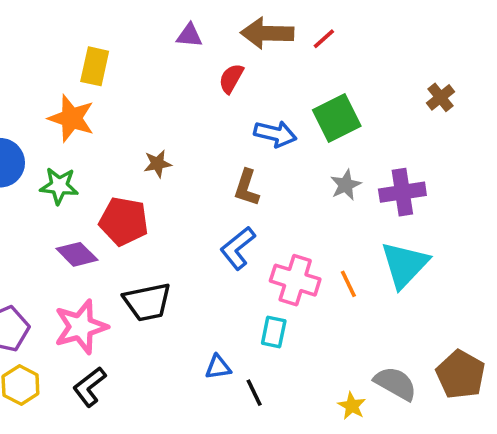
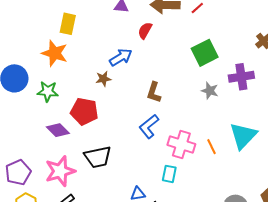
blue arrow: (275, 134) -> (121, 57), moved, turned -45
gray star: (346, 185) -> (210, 91), turned -30
purple cross: (402, 192) -> (241, 77), moved

